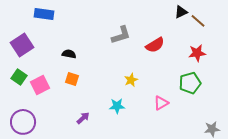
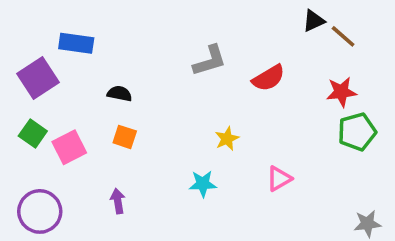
blue rectangle: (44, 14) -> (76, 43), moved
green pentagon: (190, 83) -> (357, 132), moved
purple arrow: (83, 118) -> (118, 201), moved, turned -56

